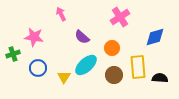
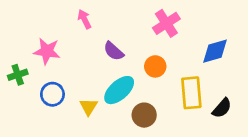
brown circle: (114, 75) -> (144, 115), moved
black semicircle: (160, 78) -> (222, 108), turned 126

